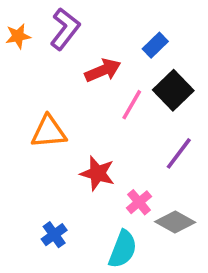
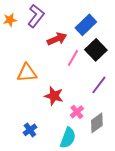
blue rectangle: (155, 45) -> (86, 25), size x1.5
gray diamond: (175, 222) -> (97, 123), turned -65

